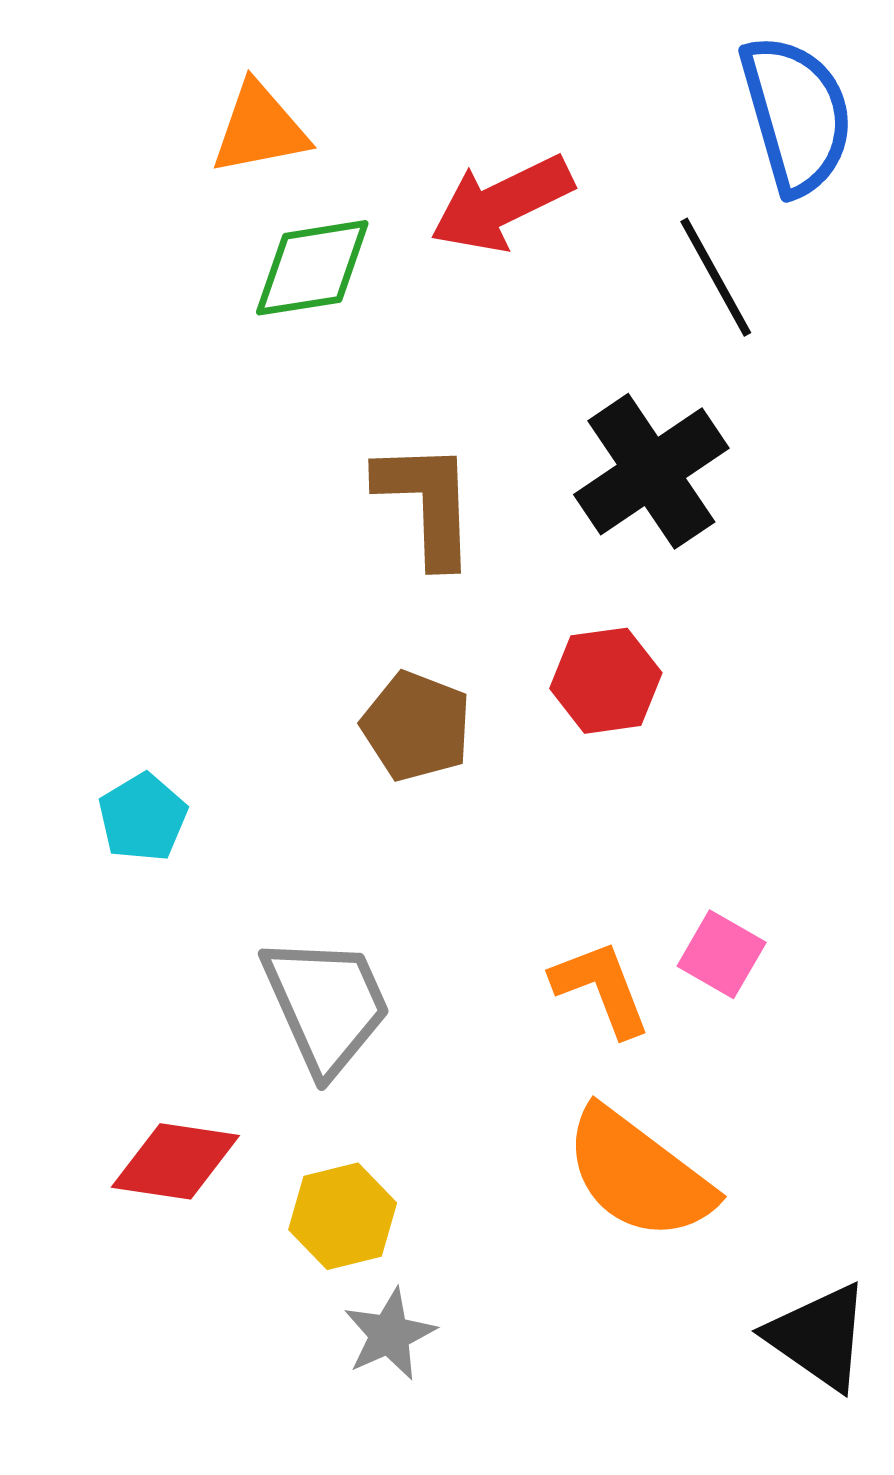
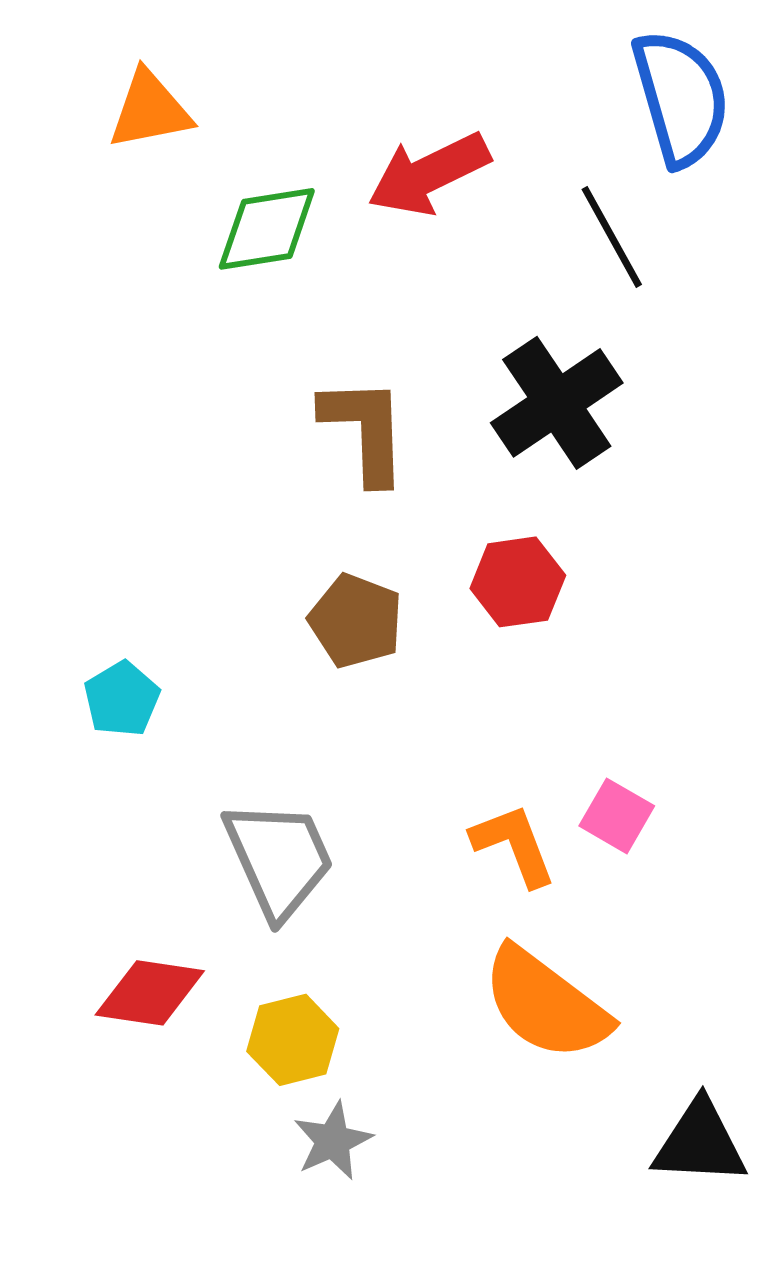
orange triangle: (260, 129) -> (150, 110), moved
black triangle: (819, 1337) -> (700, 1143), turned -32

